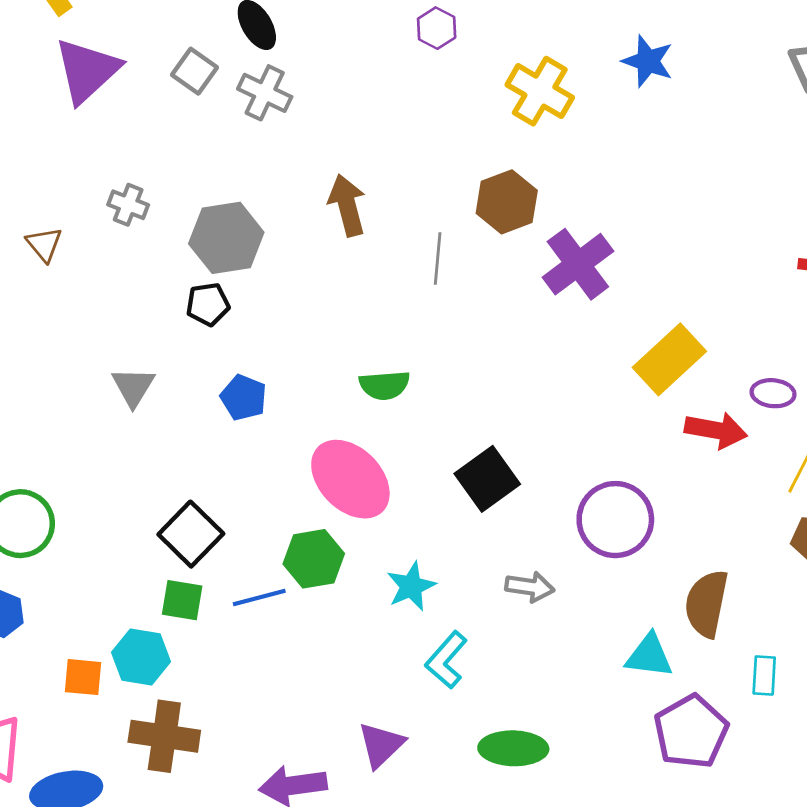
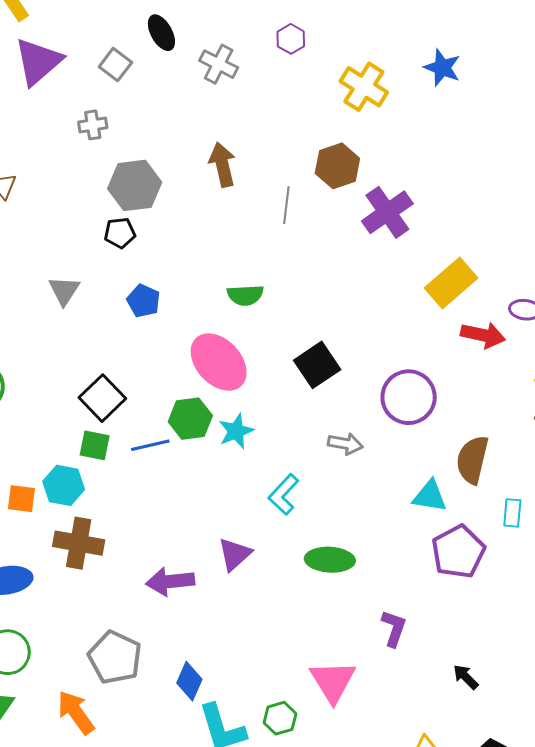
gray cross: (265, 93) -> (219, 64), moved
gray cross: (128, 205) -> (93, 125), moved, turned -32
cyan star: (411, 586) -> (236, 431), moved

